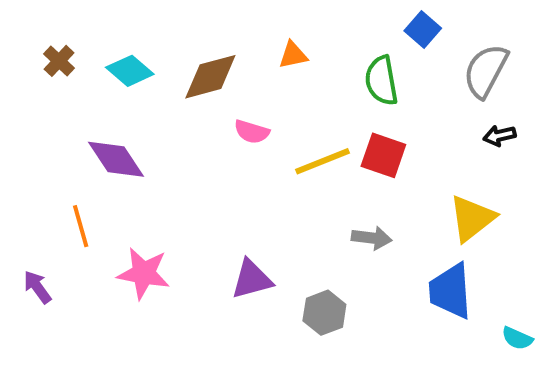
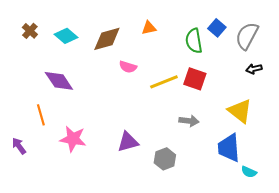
blue square: (423, 29) -> (217, 28), moved
yellow triangle: (472, 218) -> (240, 111), turned -44
cyan semicircle: (517, 338) -> (249, 172), moved

